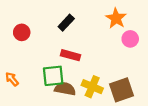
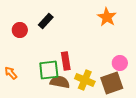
black rectangle: (66, 23) -> (46, 21), moved
pink circle: (130, 39) -> (120, 63), moved
red rectangle: (71, 55) -> (66, 61), moved, turned 66

